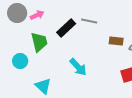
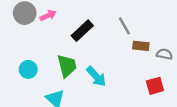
gray line: (89, 21) -> (124, 26), moved, turned 49
green trapezoid: (39, 42) -> (67, 66), moved

